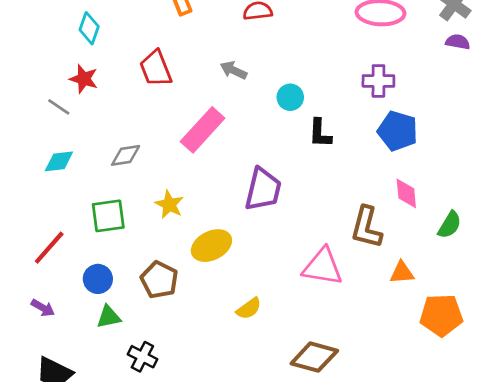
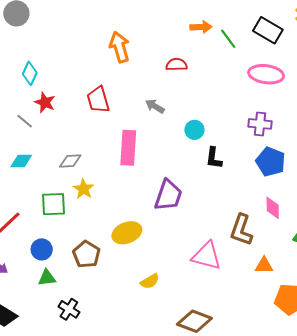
cyan diamond: (89, 28) -> (30, 73), moved
pink rectangle: (203, 130) -> (128, 148), turned -44
yellow star: (169, 205) -> (84, 189), moved

